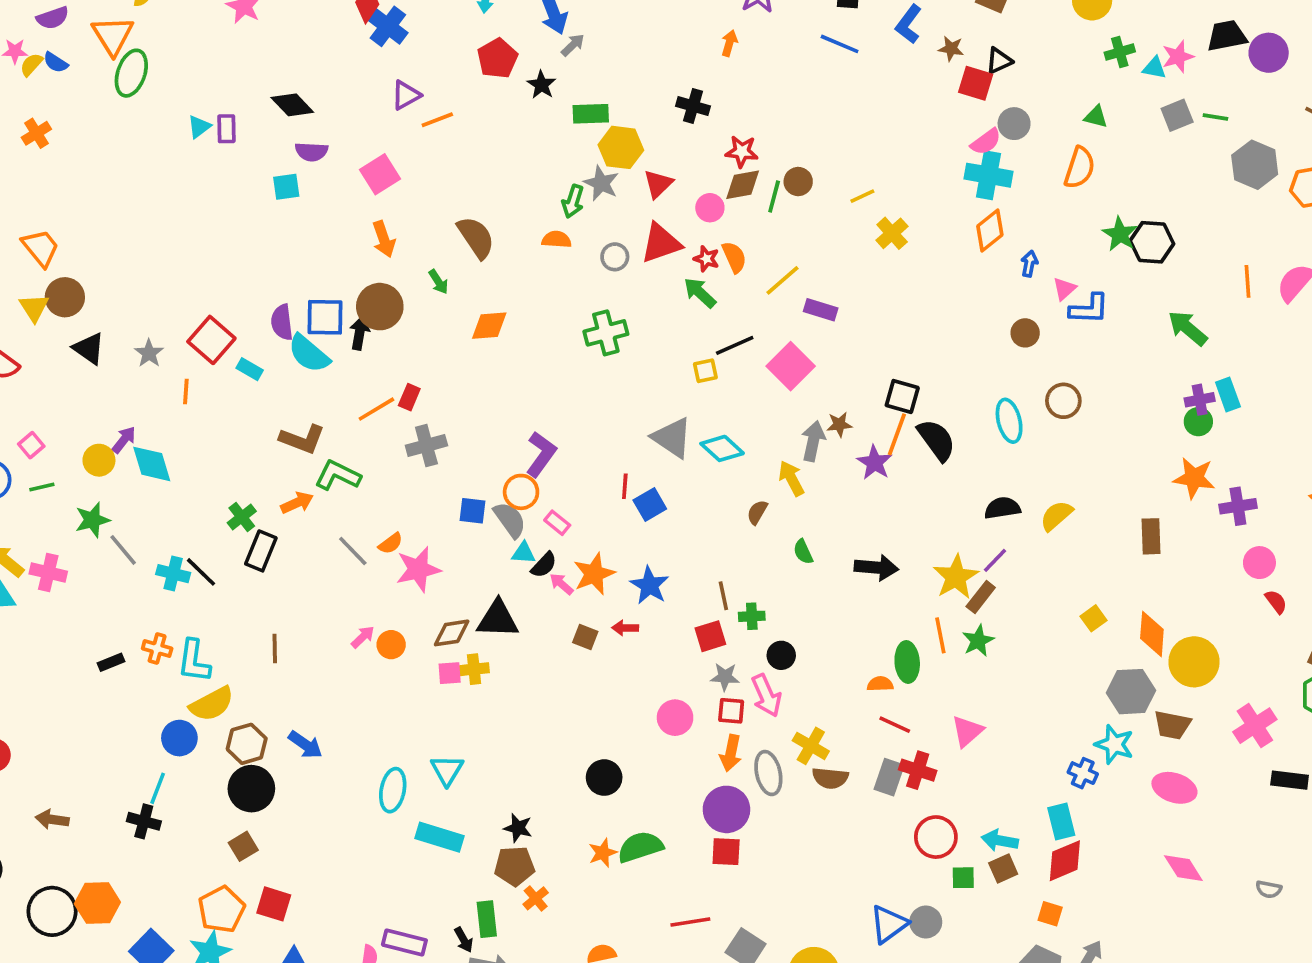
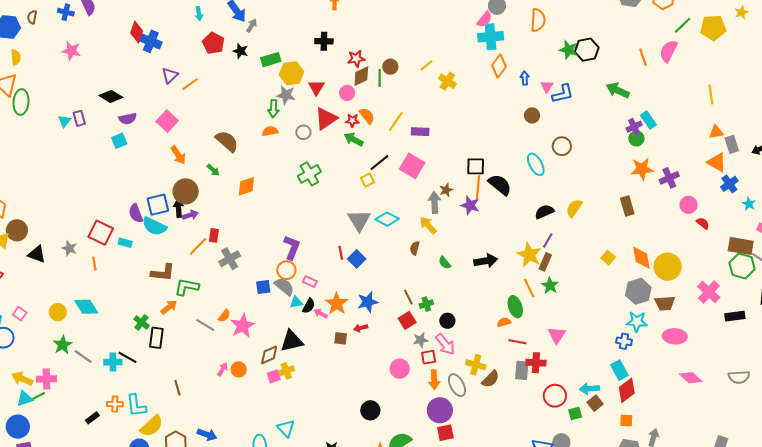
gray triangle: (672, 438) -> (359, 220), turned 40
purple arrow: (124, 440) -> (190, 215), moved, turned 49
green line: (42, 487) -> (38, 396), moved
blue star: (649, 585) -> (368, 302), turned -30
brown semicircle: (830, 778) -> (491, 379), turned -36
gray semicircle: (1269, 889) -> (739, 377), size x1.5

